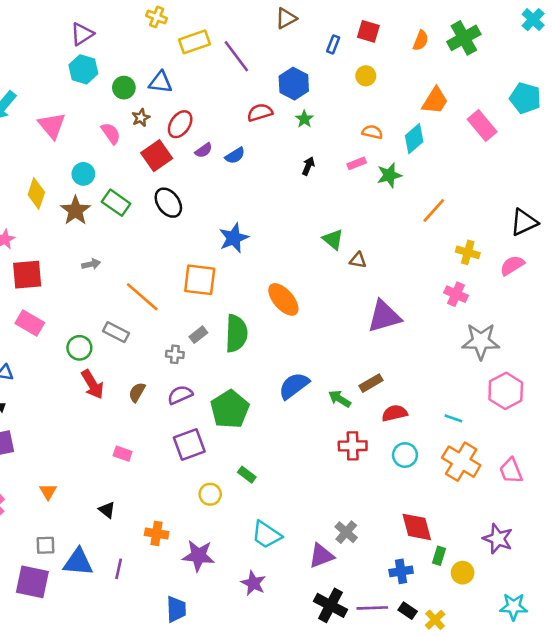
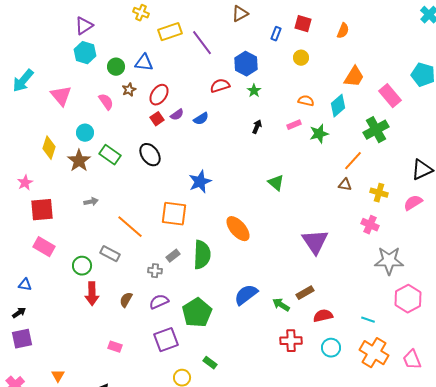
green cross: (464, 38) -> (376, 130), moved
red square: (157, 156) -> (157, 119), moved, size x0.6
brown triangle: (358, 260) -> (345, 185), moved
purple triangle: (384, 316) -> (315, 242), turned -48
red arrow: (92, 384) -> (92, 294), turned 30

